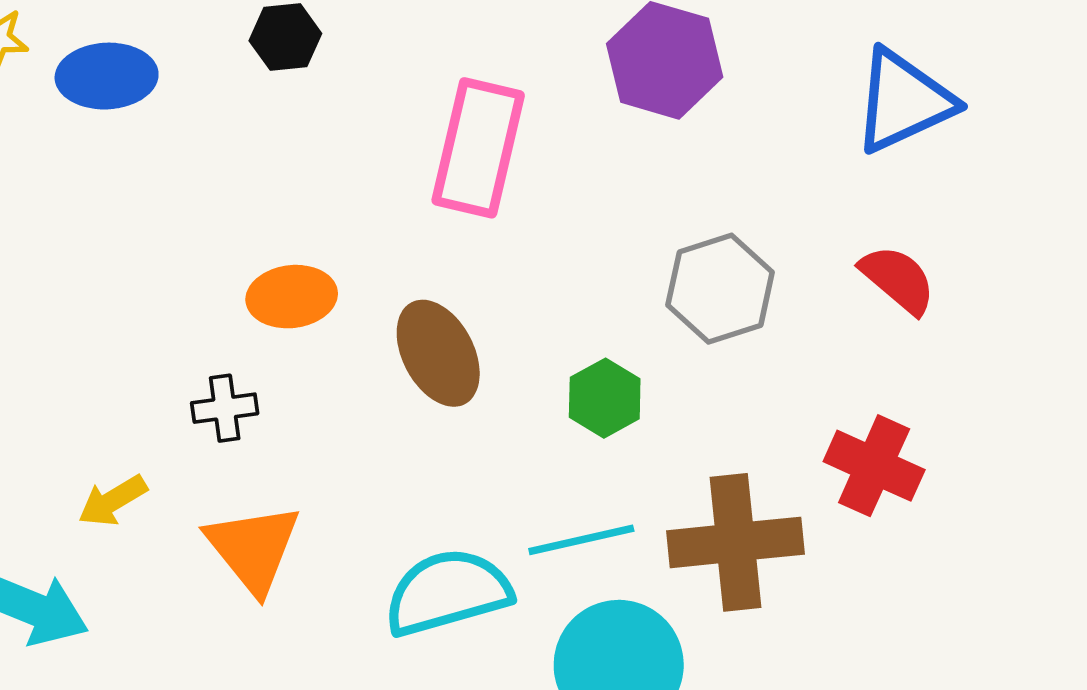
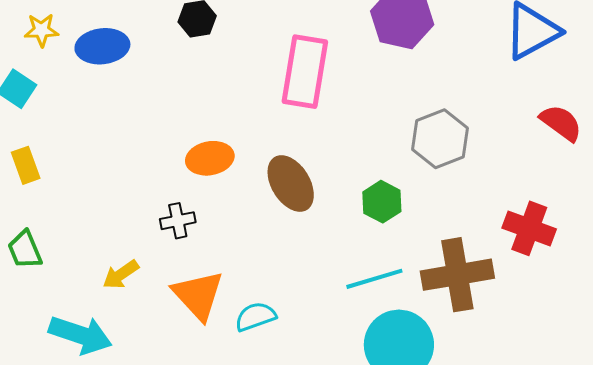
red semicircle: (898, 279) -> (561, 123), moved
cyan semicircle: (448, 592) -> (255, 317), moved, size x0.6

